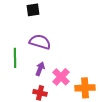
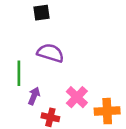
purple arrow: (40, 69) -> (34, 96), moved

